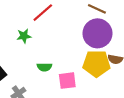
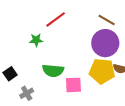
green semicircle: (44, 67) -> (53, 71), size x1.5

